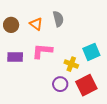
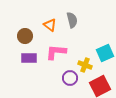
brown circle: (11, 25) -> (25, 36), moved
purple circle: (60, 84) -> (70, 78), moved

